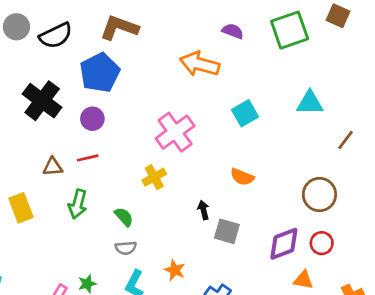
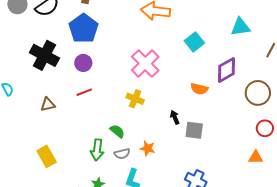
brown triangle: (53, 167) -> (48, 105), moved
yellow cross: (154, 177) -> (135, 99), turned -30
green arrow: (78, 204) -> (97, 150), moved
yellow rectangle: (21, 208) -> (47, 156), moved
purple diamond: (284, 244) -> (227, 70), moved
orange star: (175, 270) -> (148, 148), moved

